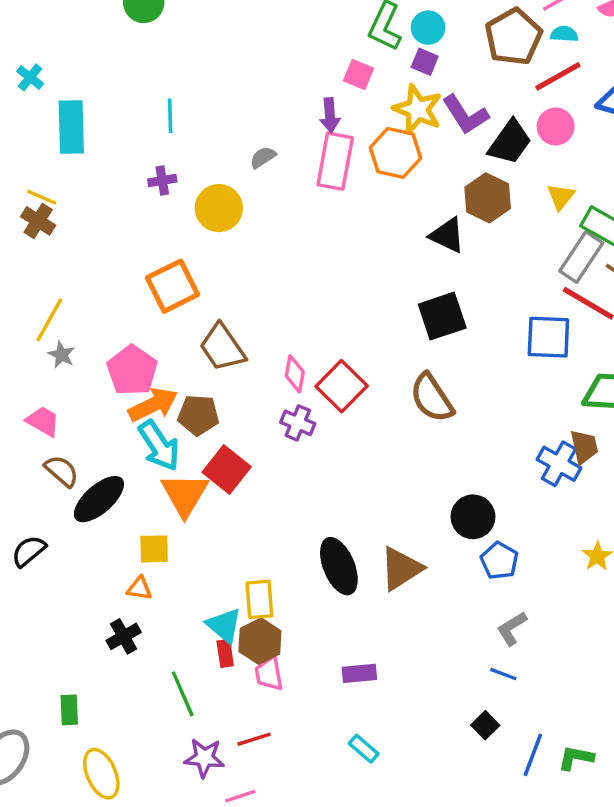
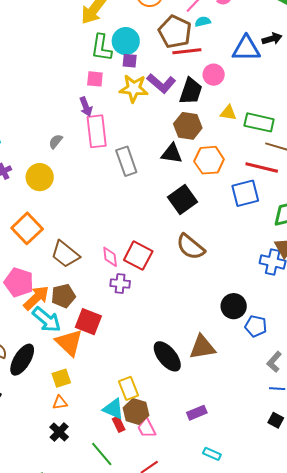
cyan circle: (428, 28) -> (126, 41), size x1.4
red line: (558, 76) -> (187, 51), moved, turned 40
orange hexagon: (395, 153) -> (209, 160), moved
yellow triangle: (561, 197) -> (228, 113), turned -42
gray rectangle: (581, 257) -> (126, 161), moved, turned -36
brown triangle: (401, 569) -> (202, 347), turned 40

